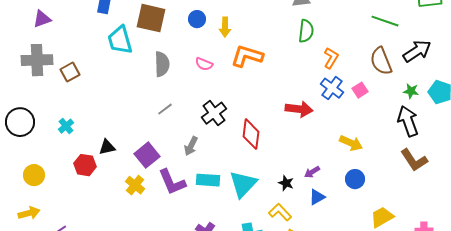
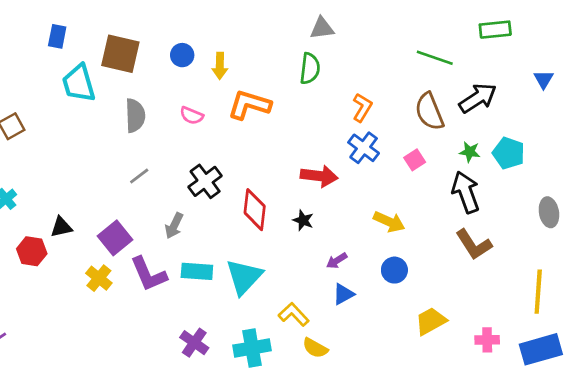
green semicircle: (306, 31) -> (310, 69), moved
pink square: (360, 90) -> (415, 160), moved
black star: (286, 183) -> (303, 220), moved

